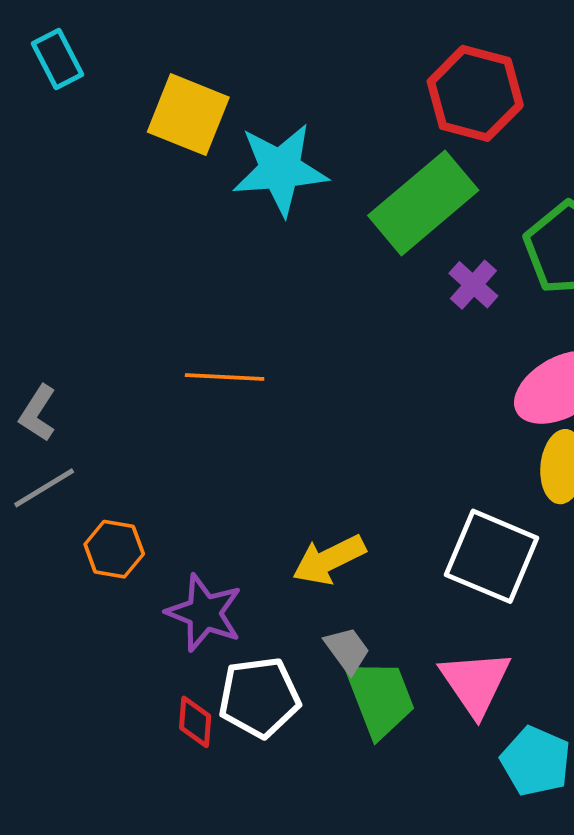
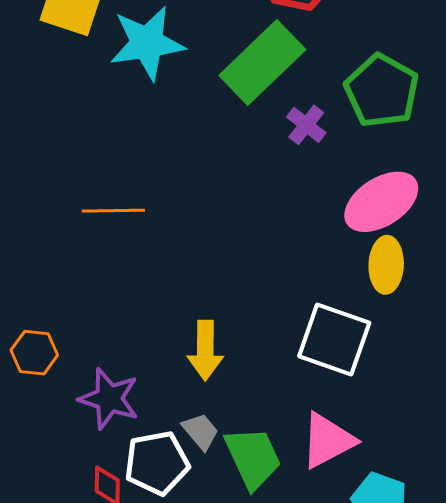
yellow arrow: (329, 560) -> (205, 350), turned -60
gray trapezoid: (347, 650) -> (200, 431), moved
pink triangle: (475, 683) -> (328, 441), turned 40

